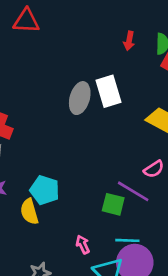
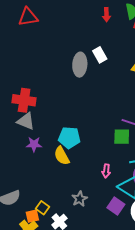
white rectangle: (108, 91) -> (100, 55), size x0.7
pink arrow: (83, 245) -> (106, 171), turned -136

